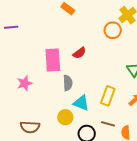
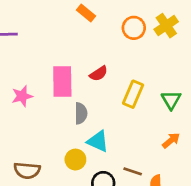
orange circle: (113, 30) -> (134, 28), moved
pink star: (25, 83) -> (22, 96), moved
yellow rectangle: (108, 96) -> (133, 94), moved

